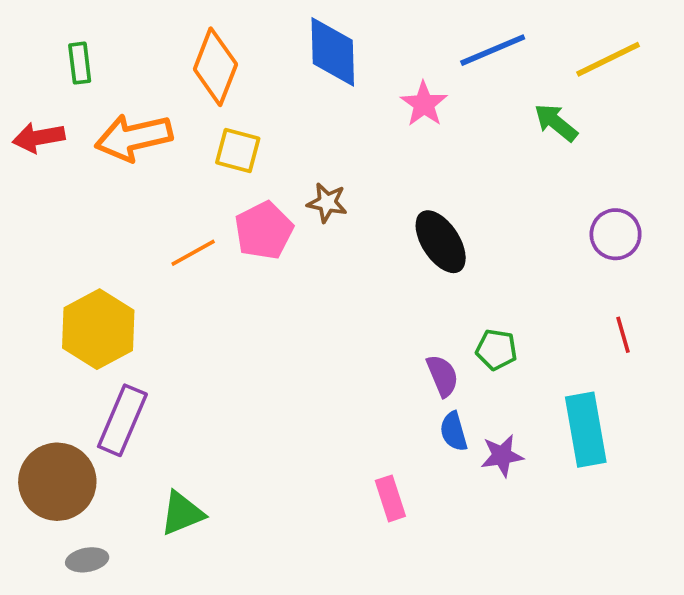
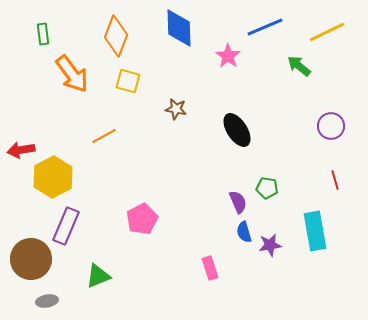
red arrow: (39, 137) -> (21, 150), moved
orange arrow: (134, 137) -> (72, 74), turned -114
pink pentagon: (264, 231) -> (142, 219), moved

